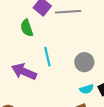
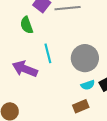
gray circle: (84, 62) -> (85, 58), size x1.4

